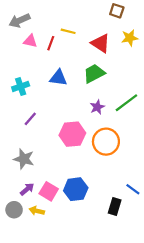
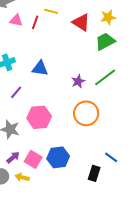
green trapezoid: (94, 74) -> (105, 41), moved
blue triangle: (58, 78) -> (40, 68), moved
pink hexagon: (72, 134) -> (39, 117), moved

